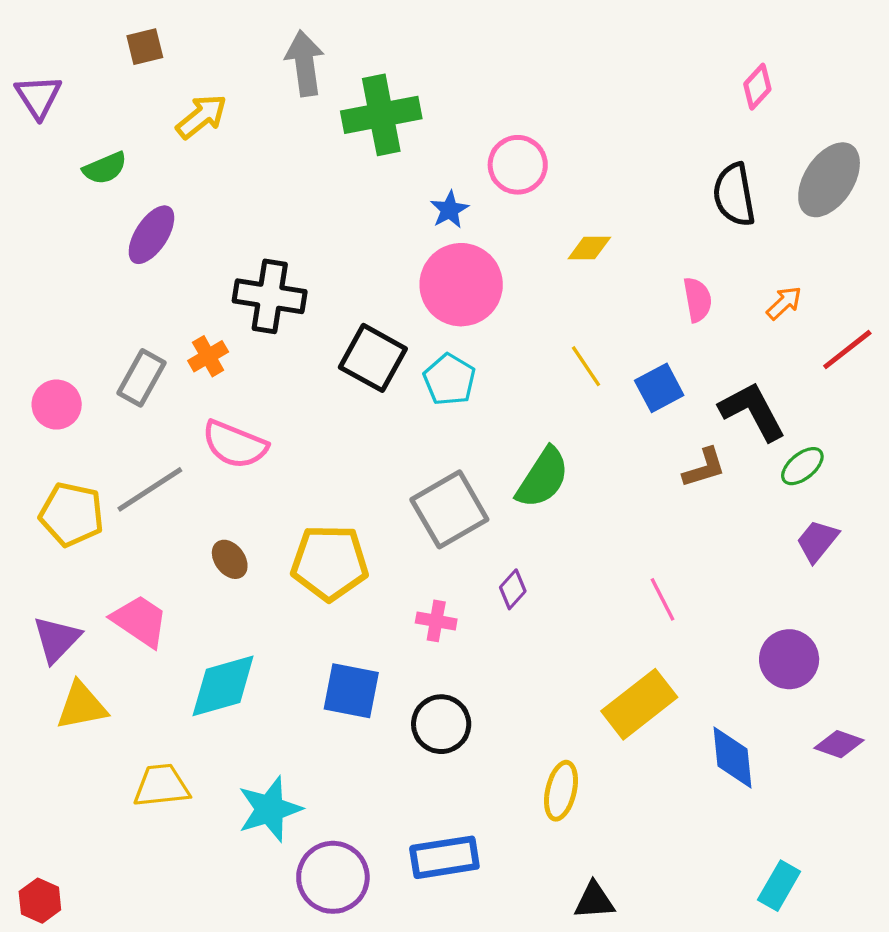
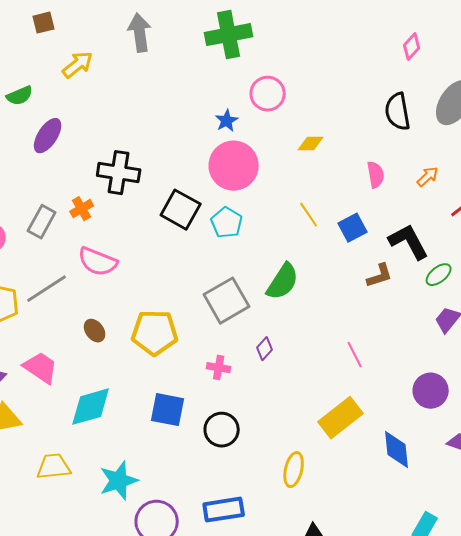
green cross: (381, 115) -> (229, 35), moved

